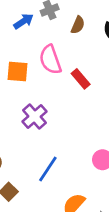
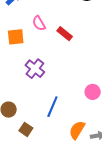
pink semicircle: (50, 60) -> (39, 23), size x0.7

